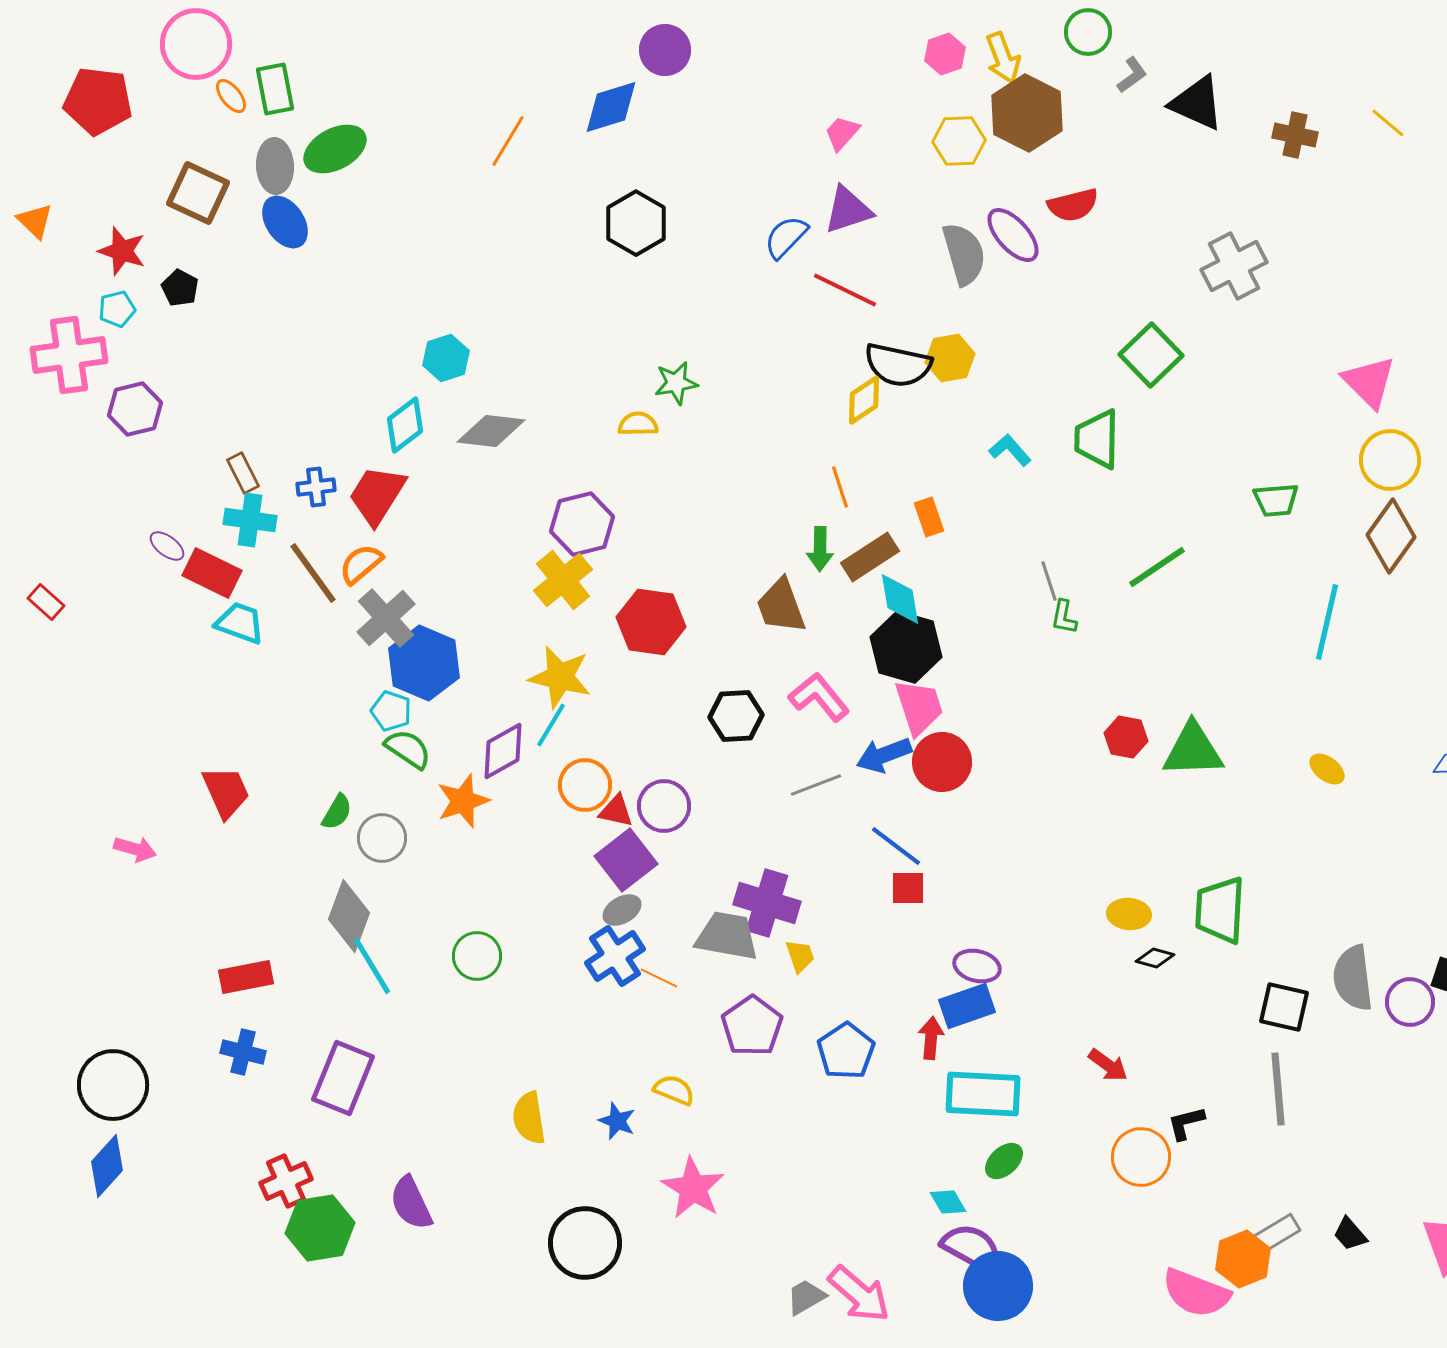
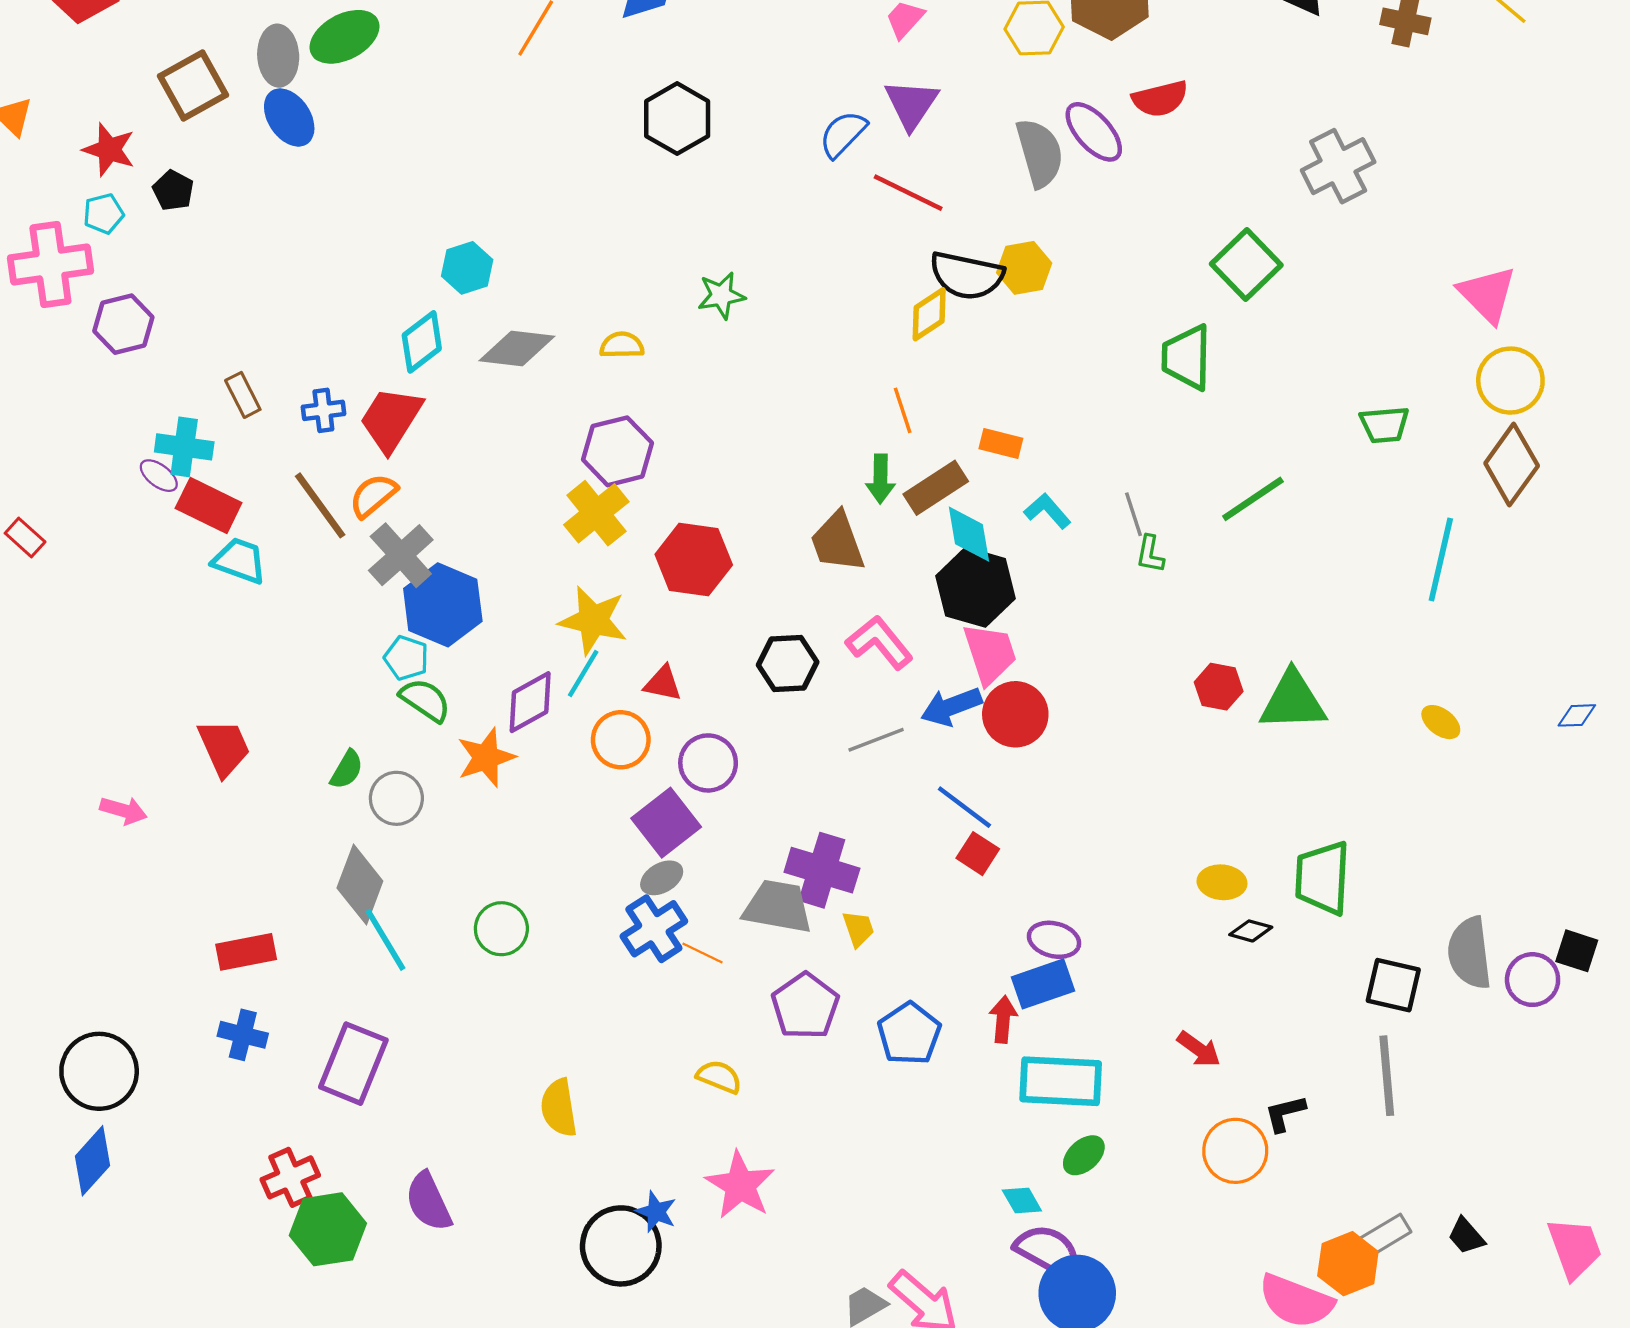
brown square: (198, 193) -> (193, 85), turned 36
purple triangle: (848, 210) -> (911, 104), turned -38
yellow semicircle: (638, 424) -> (622, 345), moved
cyan L-shape: (1010, 450) -> (1047, 511), moved
orange rectangle: (929, 517) -> (1001, 444), turned -57
cyan cross: (250, 520) -> (184, 447), moved
red triangle: (616, 811) -> (663, 683), moved
red square: (908, 888) -> (978, 854), turned 33
blue star: (617, 1121) -> (656, 1212), moved

